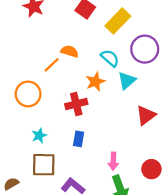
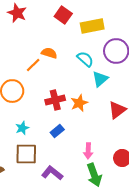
yellow rectangle: (118, 21) -> (92, 26), turned 35
orange star: (95, 82) -> (79, 103), moved
blue rectangle: (79, 139) -> (57, 131), turned 40

